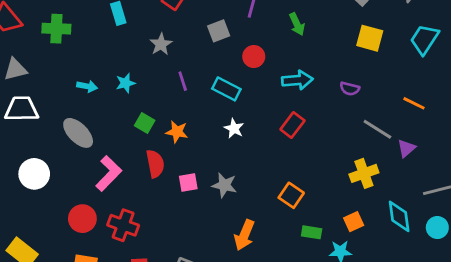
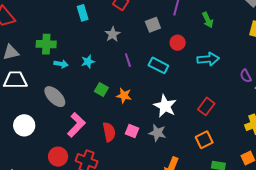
green cross: (56, 29) -> (46, 44), moved
purple semicircle: (350, 89) -> (246, 76), moved, turned 48
red rectangle: (292, 125) -> (206, 106), moved
white star: (234, 128) -> (165, 106), moved, size x1.6
red semicircle: (155, 164) -> (109, 132), moved
pink square: (188, 182) -> (132, 131), turned 32
orange square: (291, 195) -> (204, 140), turned 30

